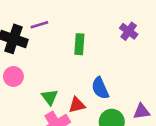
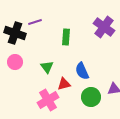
purple cross: (129, 31) -> (104, 27), size x1.5
green triangle: (50, 97) -> (47, 67), moved

